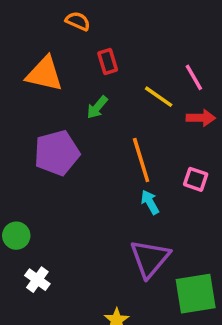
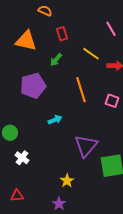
pink line: (194, 77) -> (111, 29), moved
cyan arrow: (150, 202) -> (55, 120), moved, turned 96

